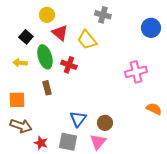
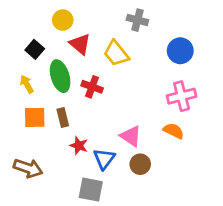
blue circle: (151, 28) -> (180, 51), moved
yellow arrow: (20, 63) -> (27, 84), turned 56
orange square: (17, 100) -> (35, 117), moved
orange semicircle: (154, 109) -> (174, 131), moved
pink triangle: (98, 142) -> (131, 136), moved, turned -36
red star: (41, 143) -> (79, 146), moved

